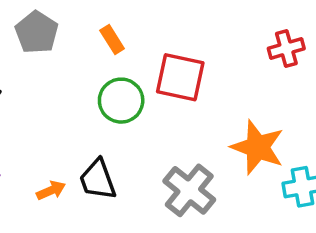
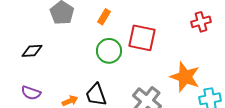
orange rectangle: (112, 40) -> (104, 17), turned 63

